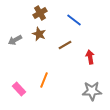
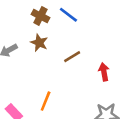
brown cross: (40, 13) -> (40, 16), turned -32
blue line: (74, 20) -> (68, 15), moved

